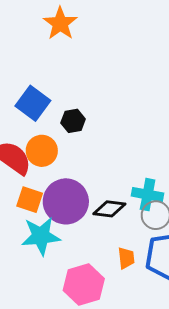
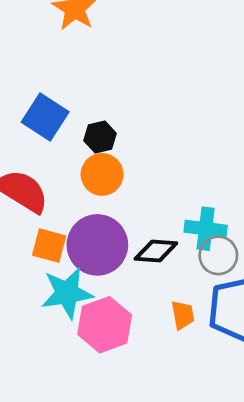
orange circle: (42, 151) -> (102, 174), moved
pink hexagon: (84, 285) -> (105, 325), moved

